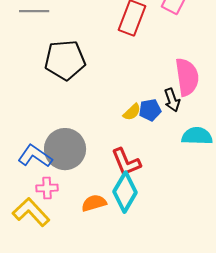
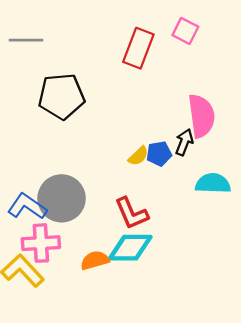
black arrow: (172, 100) -> (184, 142), turned -140
pink cross: (47, 188) -> (41, 243), size x1.5
cyan diamond: (125, 192) -> (130, 248), turned 60

